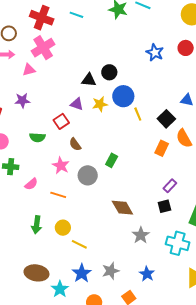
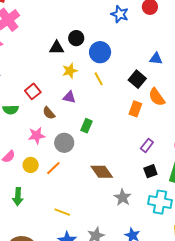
blue circle: (123, 96) -> (100, 52), moved
purple triangle: (77, 104) -> (69, 97), moved
yellow line: (138, 114) -> (99, 79), moved
pink star: (61, 166) -> (37, 135), turned -30
orange line: (58, 195) -> (53, 168), moved, turned -56
black square: (164, 206) -> (150, 171), moved
yellow circle: (63, 228) -> (31, 165), moved

